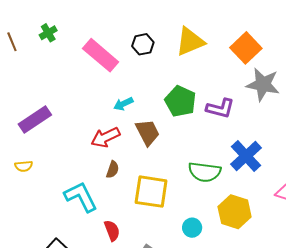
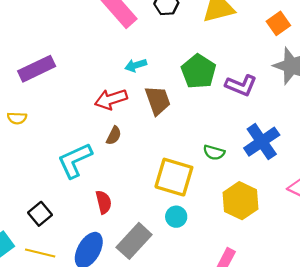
orange square: (246, 48) -> (278, 23), size x0.7
green semicircle: (205, 172) -> (214, 152), size x0.6
yellow square: (151, 192) -> (174, 177), moved
cyan L-shape: (81, 197) -> (75, 160), turned -96
cyan circle: (192, 228) -> (176, 217), moved

